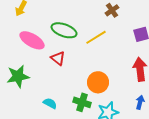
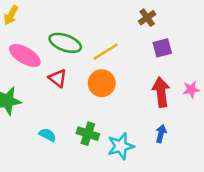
brown cross: (112, 10) -> (147, 18), moved
orange circle: (98, 82) -> (102, 83), moved

